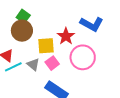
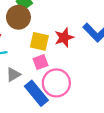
pink circle: (83, 57) -> (56, 83), moved
gray triangle: (33, 64) -> (13, 75), moved, turned 32

